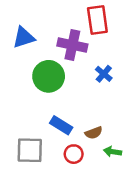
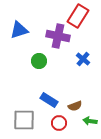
red rectangle: (97, 20) -> (78, 16), turned 40
green circle: (49, 76) -> (39, 61), size x0.6

